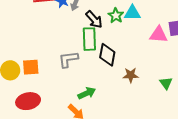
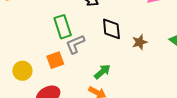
green rectangle: (89, 39) -> (63, 27), moved
orange square: (31, 67) -> (55, 60), moved

